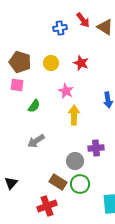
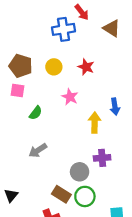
red arrow: (83, 20) -> (82, 12), moved
blue cross: (60, 28) -> (63, 29), size x1.5
yellow arrow: (74, 115) -> (95, 123), moved

